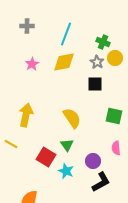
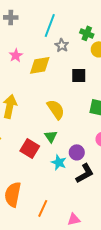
yellow diamond: (64, 62) -> (40, 65), moved
gray star: (97, 62) -> (62, 45), moved
cyan star: (66, 171) -> (59, 162), moved

